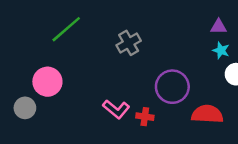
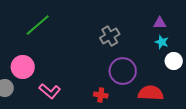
gray cross: (129, 43) -> (110, 36), moved
pink L-shape: (116, 109) -> (50, 91), moved

